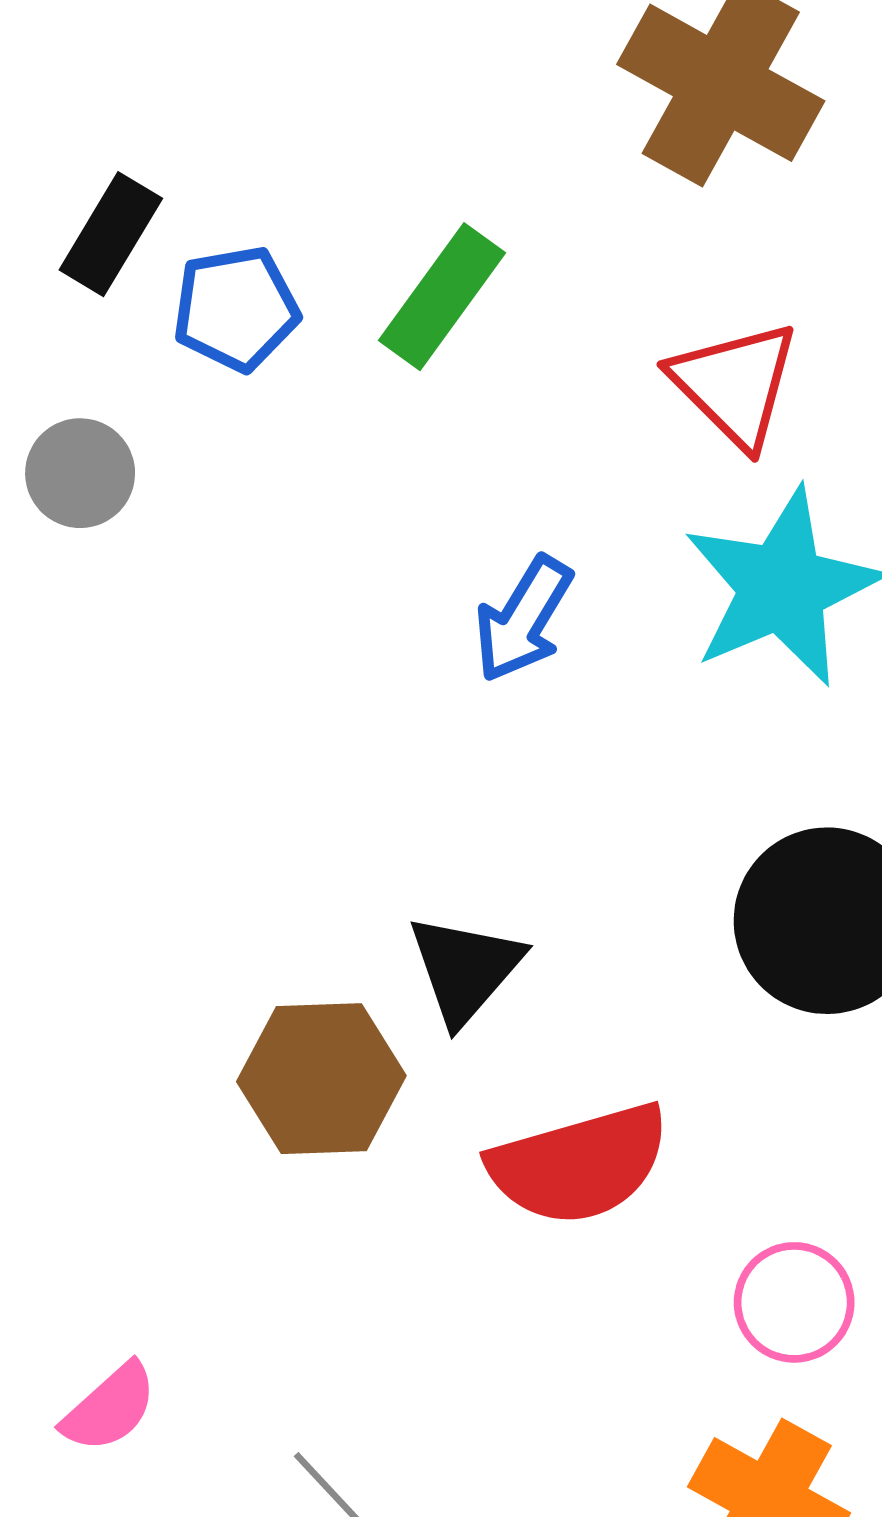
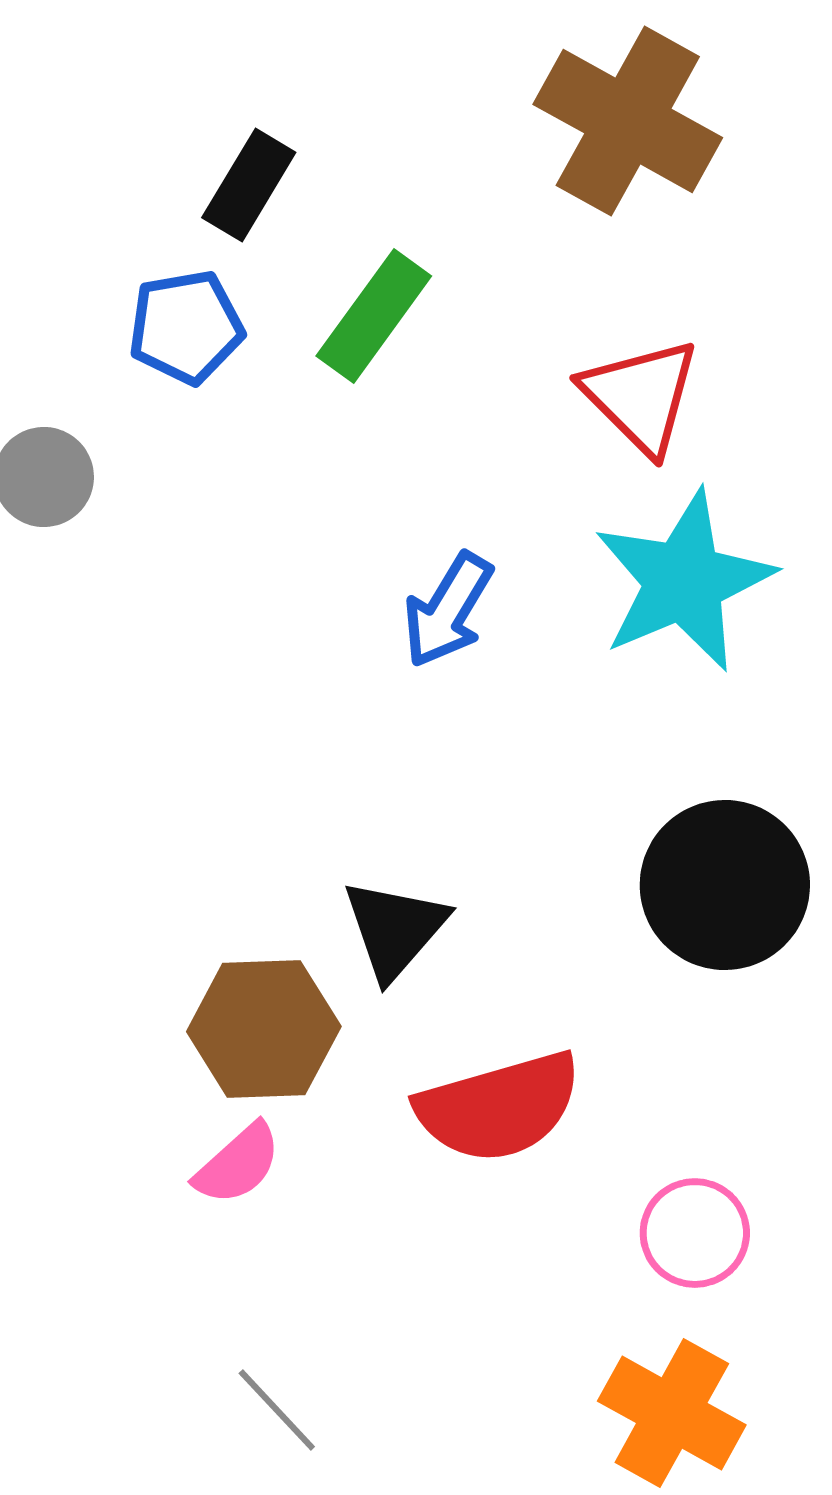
black rectangle: (111, 234) -> (249, 185), moved
pink semicircle: (110, 1408) -> (238, 1164), moved

